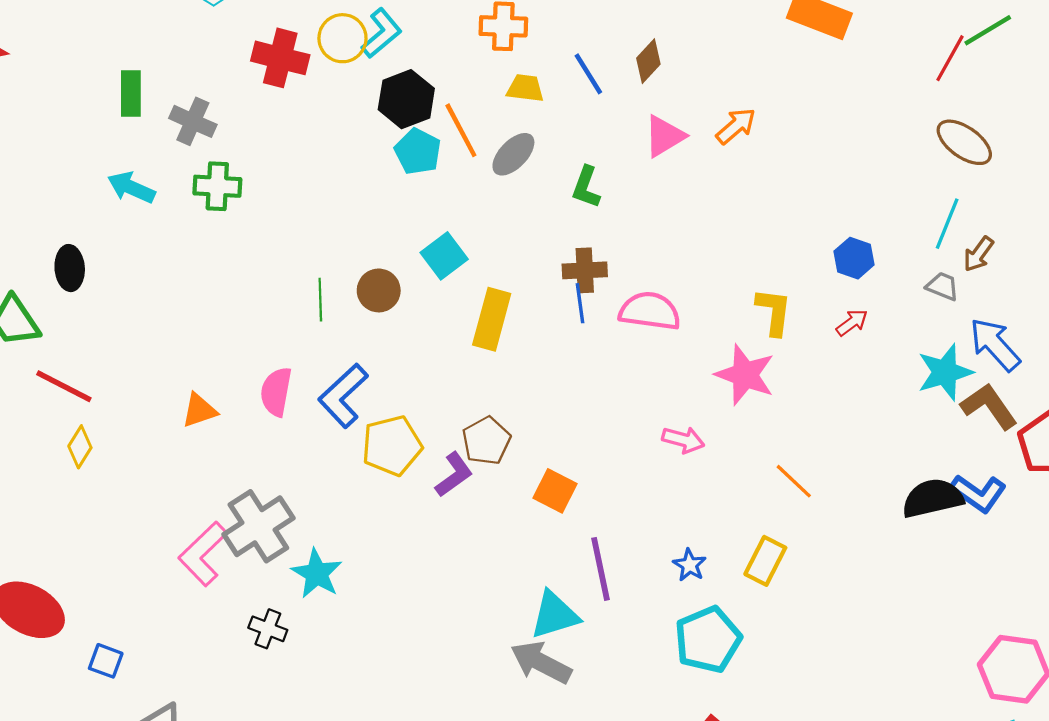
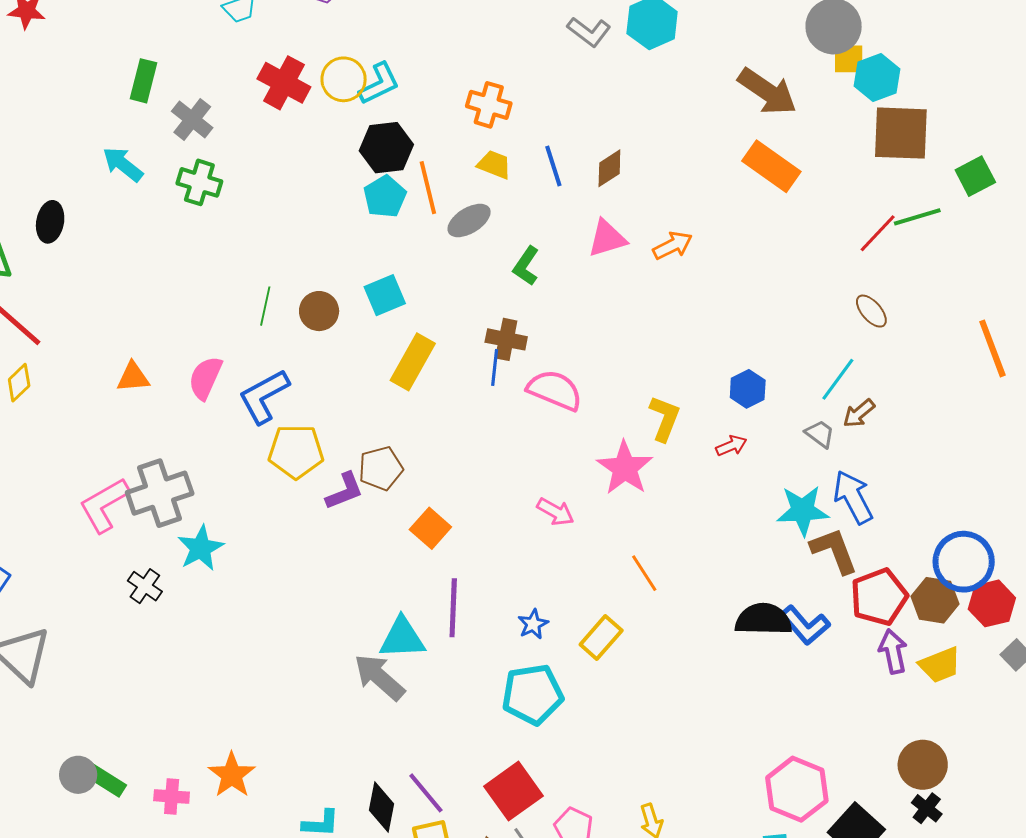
brown ellipse: (964, 142) -> (871, 311), size x0.7

